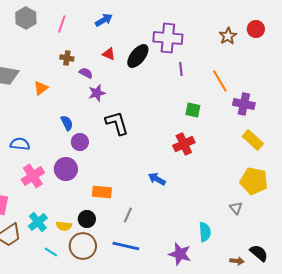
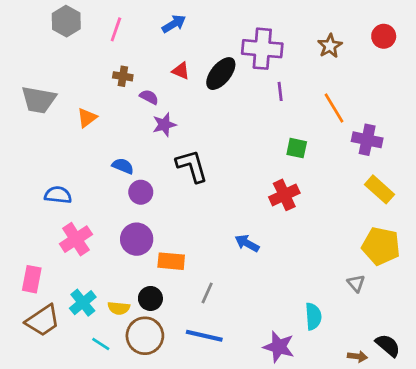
brown star: (228, 36) -> (330, 46), moved
blue semicircle: (67, 123) -> (123, 166), turned -42
purple circle: (66, 169) -> (137, 239), moved

